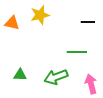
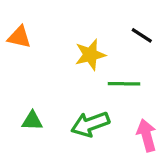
yellow star: (40, 15) -> (90, 55), moved
black line: (88, 22) -> (142, 35), turned 32

